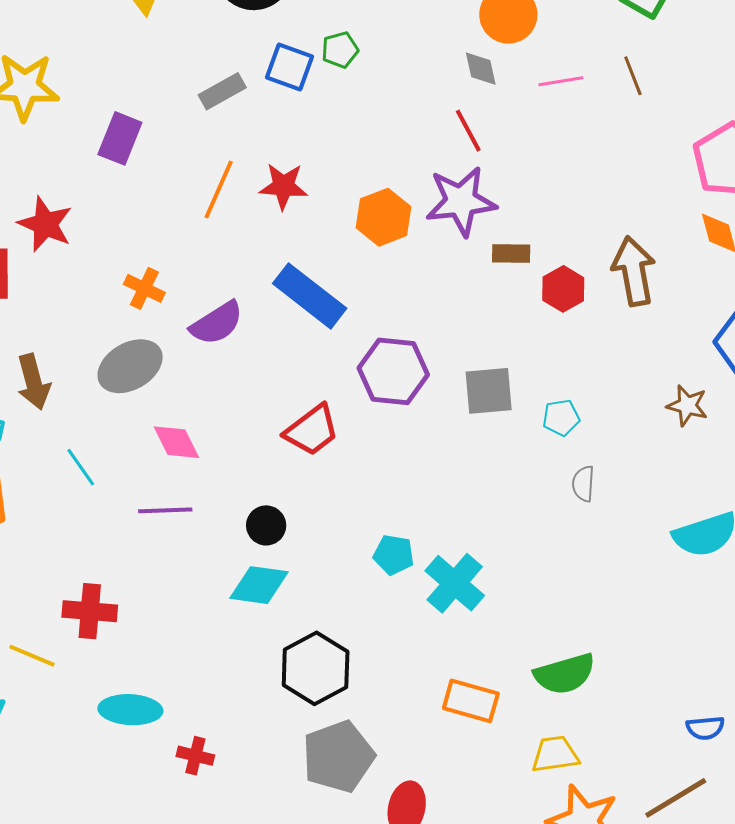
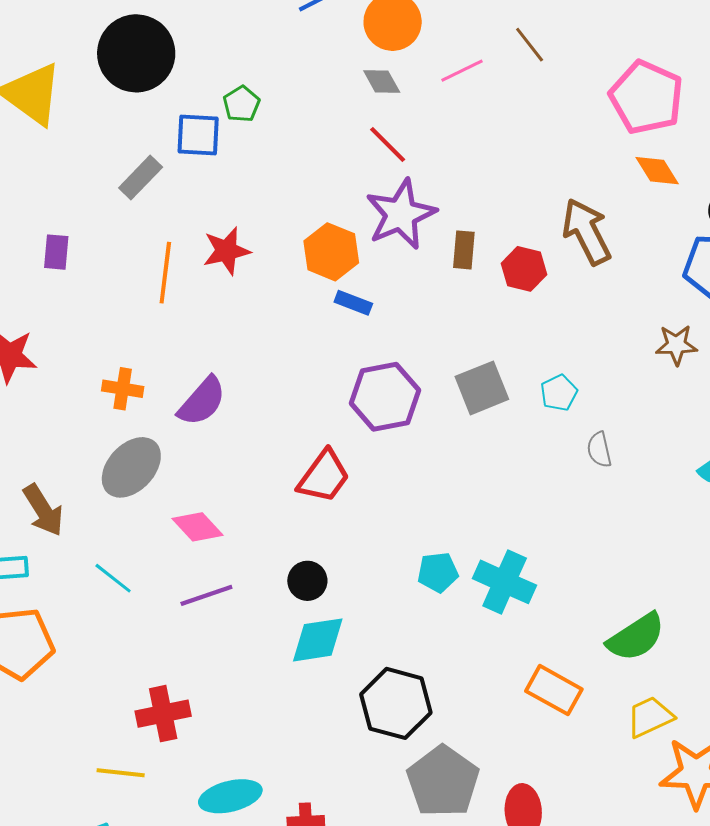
purple rectangle: (120, 138) -> (56, 252), size x0.7
brown rectangle: (511, 254) -> (464, 250), turned -69
blue rectangle: (310, 296) -> (353, 303), moved, size x0.5
orange rectangle: (471, 701) -> (554, 690), turned 30

